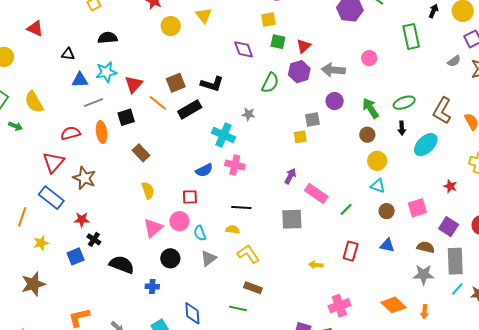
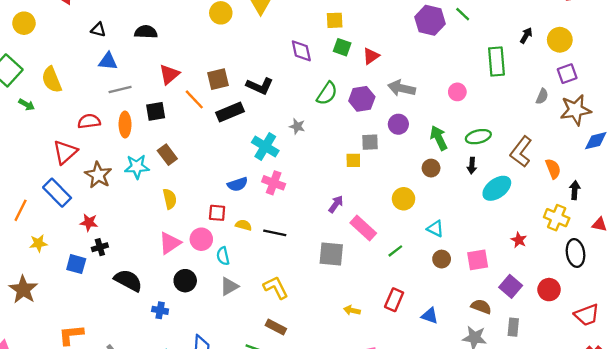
black semicircle: (108, 38) -> (146, 32), moved
pink circle: (369, 58) -> (457, 92), moved
gray semicircle: (454, 61) -> (542, 96), turned -40
cyan star: (106, 72) -> (137, 167), moved
purple hexagon: (299, 72) -> (362, 99), moved
yellow circle: (377, 161) -> (404, 199), moved
yellow semicircle: (233, 230) -> (244, 225), moved
black cross: (94, 239) -> (100, 247), turned 32
blue triangle: (387, 245) -> (430, 316), moved
blue square: (76, 256) -> (76, 264), turned 30
gray rectangle: (455, 261) -> (513, 327), size x0.6
brown star: (33, 284) -> (23, 290), turned -30

